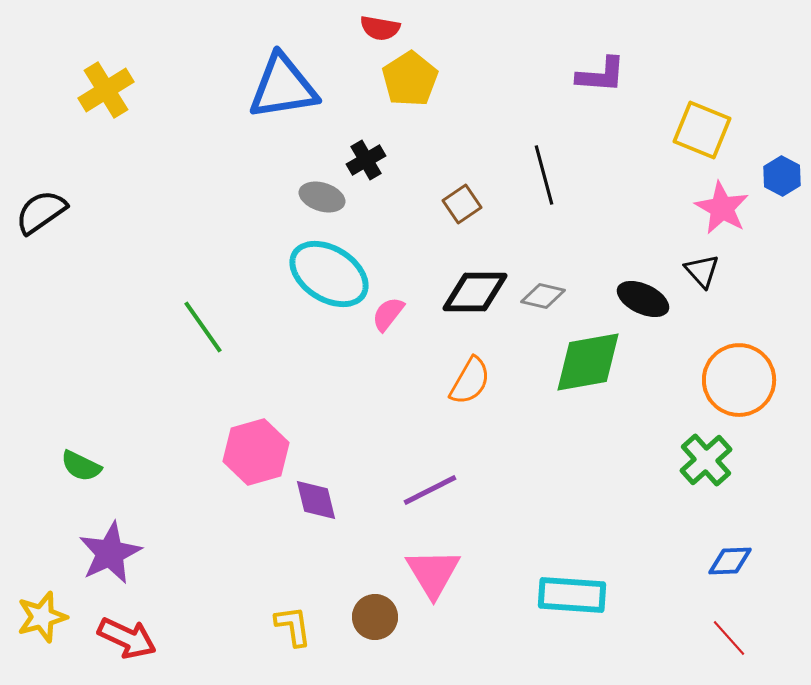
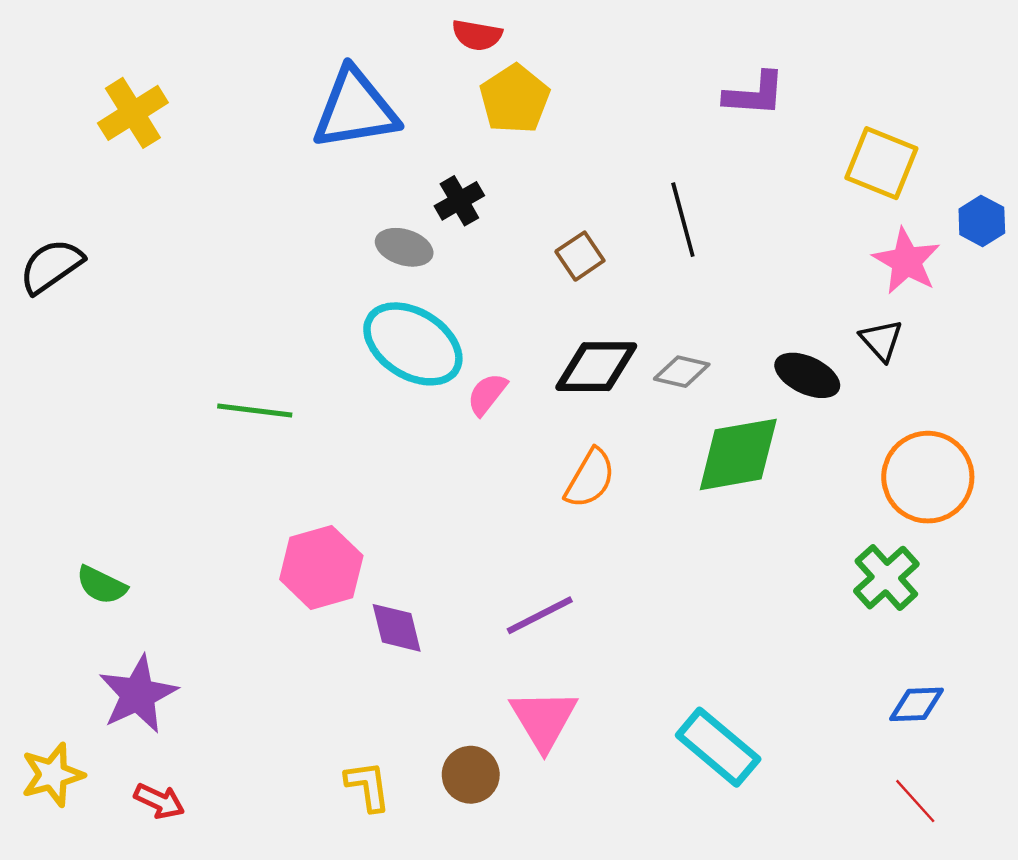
green line: (203, 327) -> (255, 411), turned -48
cyan rectangle: (572, 595) -> (718, 747), turned 36
red arrow: (127, 638) -> (159, 801), size x0.7

